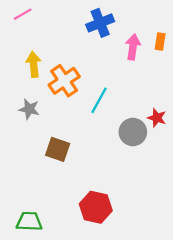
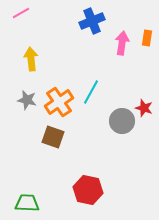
orange cross: (64, 81) -> (59, 102), moved

